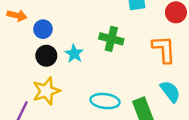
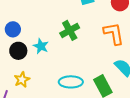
green cross: (111, 39) -> (70, 30), turned -36
yellow star: (46, 91) -> (22, 80), size x0.7

